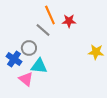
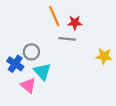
gray line: (43, 30) -> (67, 39), moved, turned -35
cyan triangle: (39, 66) -> (42, 71), turned 42

